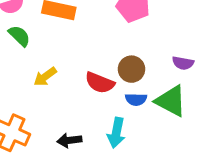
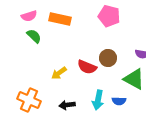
yellow arrow: (45, 77) -> (59, 73), moved
blue semicircle: (136, 99) -> (119, 101), moved

